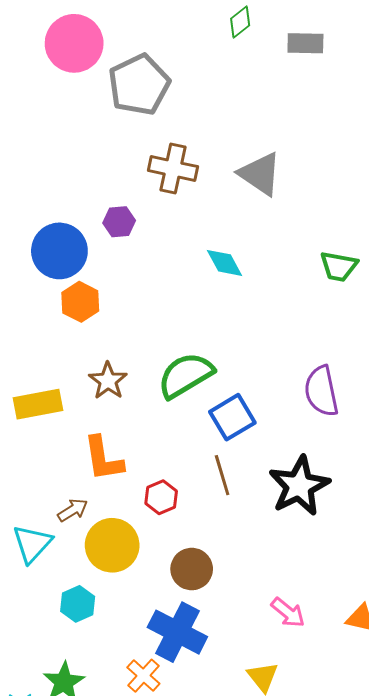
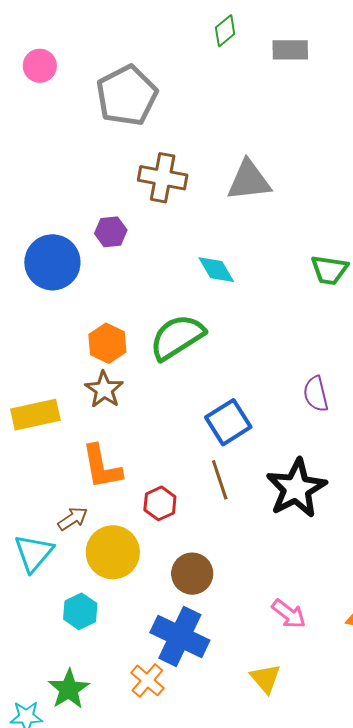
pink circle: (74, 43) -> (40, 66), moved, size x0.6
gray triangle: (260, 174) -> (249, 181), turned -39
orange hexagon: (80, 302) -> (107, 343), moved
green semicircle: (186, 375) -> (177, 337), moved
purple semicircle: (321, 391) -> (316, 394), size x0.7

